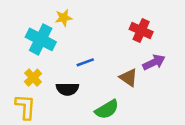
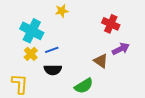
yellow star: (64, 18) -> (62, 11), moved
blue line: (85, 62) -> (52, 50), moved
yellow cross: (33, 78) -> (31, 54), moved

